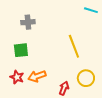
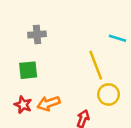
cyan line: (91, 10) -> (117, 38), moved
yellow circle: (86, 78) -> (109, 94), moved

